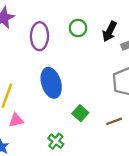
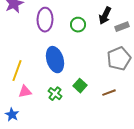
green circle: (78, 28) -> (78, 25), moved
green cross: (56, 141) -> (55, 94), moved

